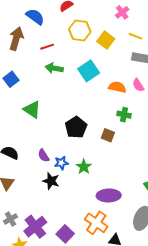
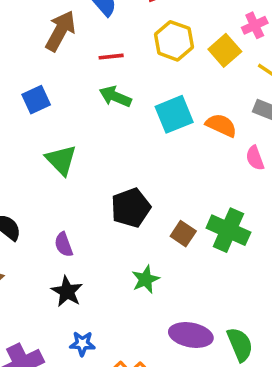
yellow square: (106, 40) -> (225, 50), moved
orange semicircle: (117, 87) -> (221, 125), moved
green cross: (124, 115) -> (228, 230), moved, size x1.6
blue star: (61, 163) -> (82, 344), moved
green star: (84, 167) -> (146, 279), moved
purple ellipse: (109, 195) -> (191, 335), moved

